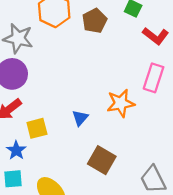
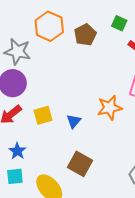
yellow square: (37, 128) -> (43, 115), moved
brown square: (102, 160) -> (80, 164), moved

